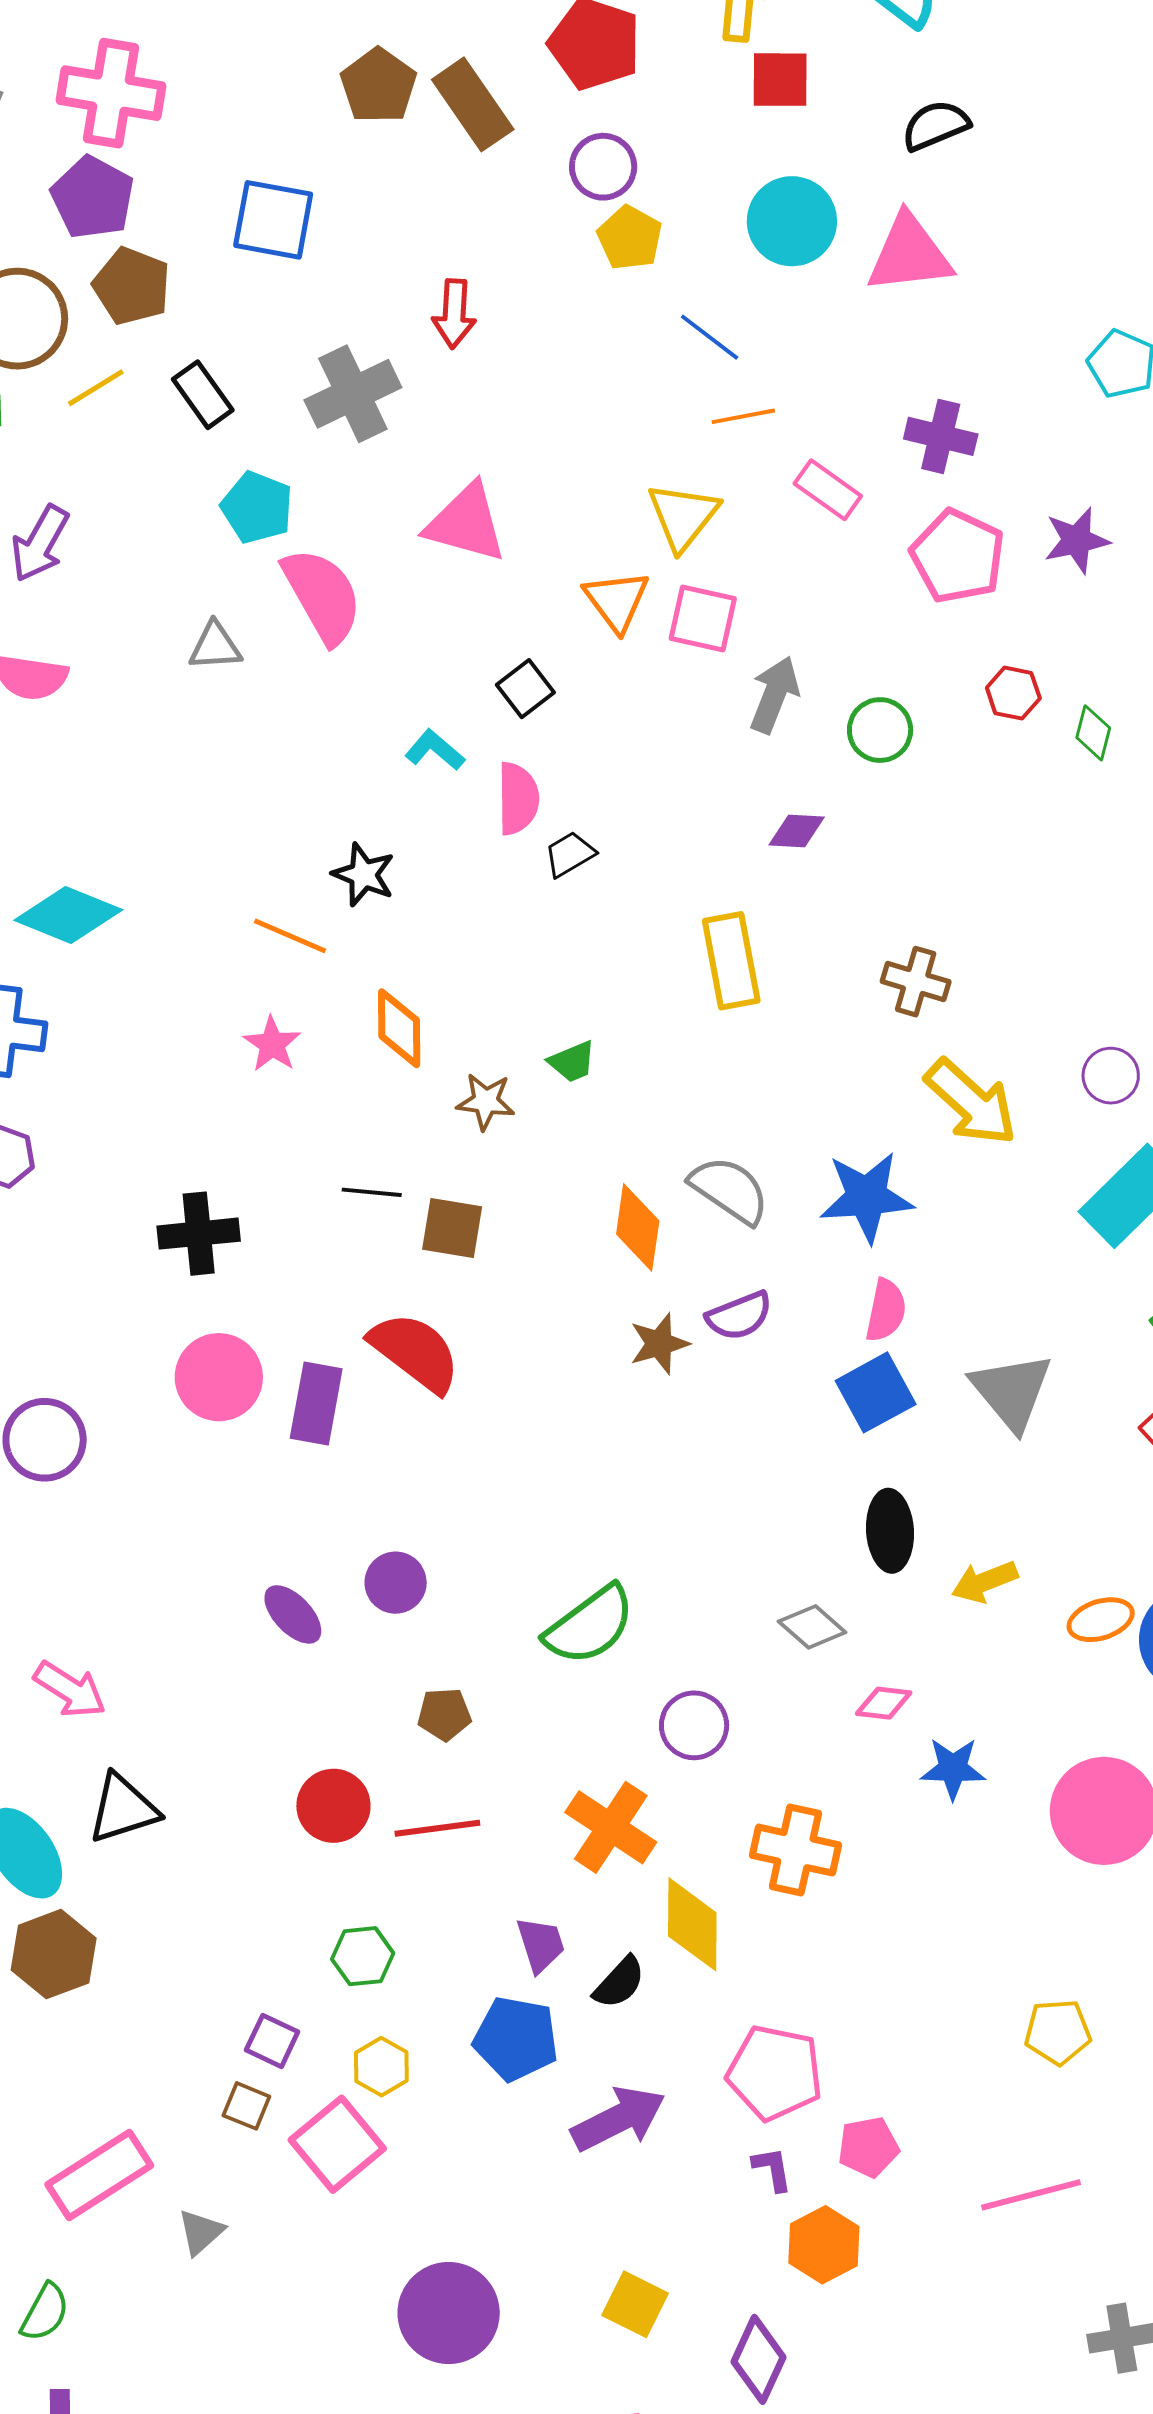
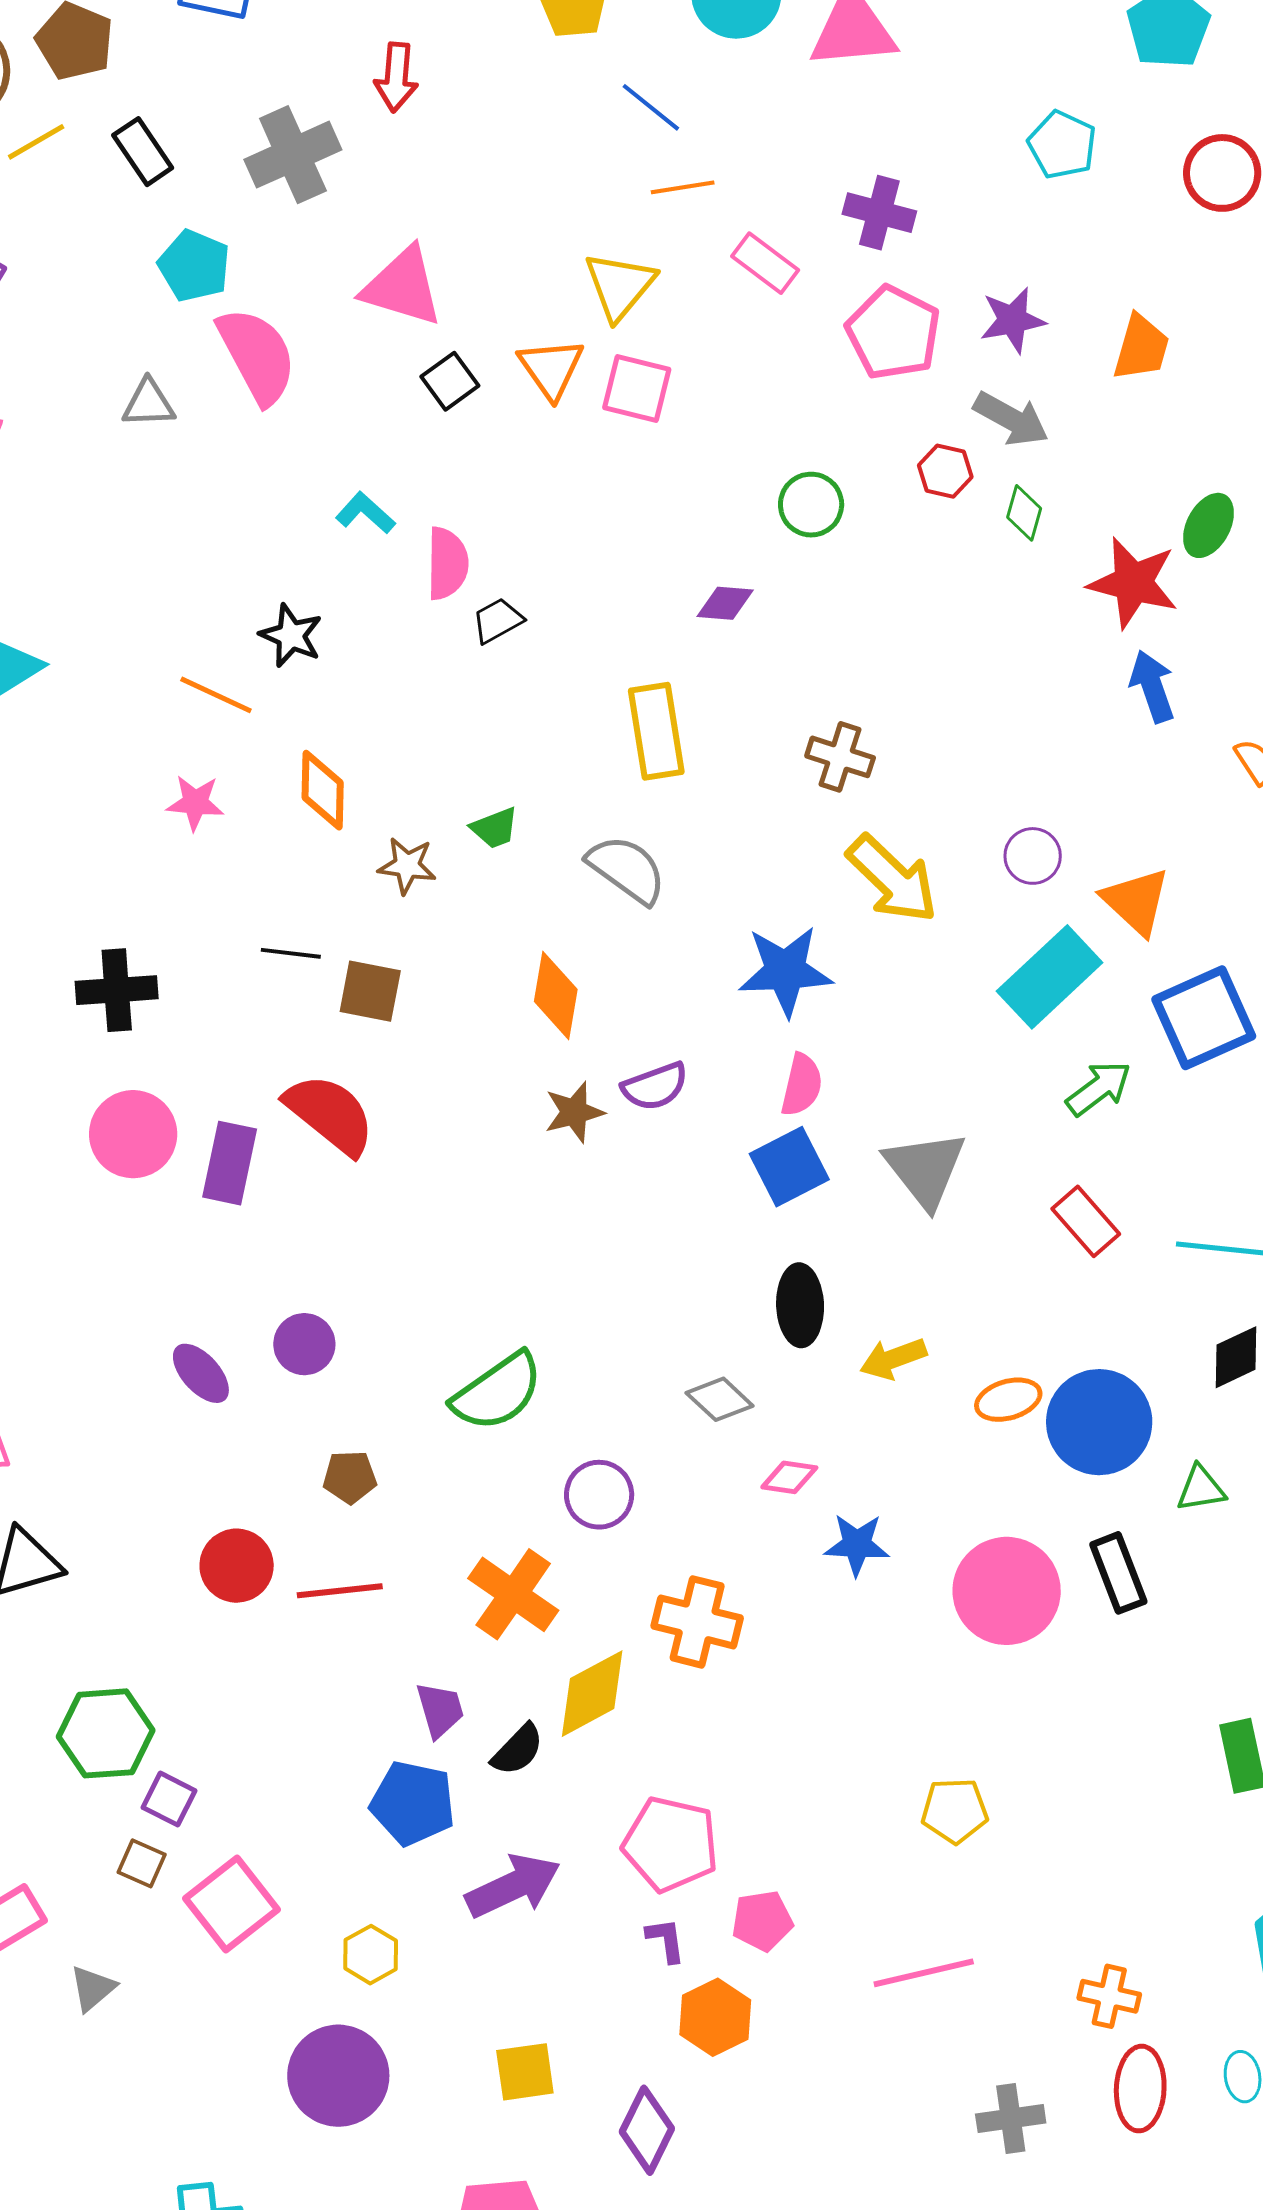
black square: (525, 689) -> (450, 381), moved
gray arrow: (774, 695) -> (1011, 419), moved, turned 96
pink star: (272, 1044) -> (195, 803), turned -30
gray semicircle: (730, 1190) -> (627, 869), moved
yellow diamond: (692, 1924) -> (592, 1694), turned 60
green hexagon: (363, 1956) -> (106, 1733), moved, size x1.5
yellow hexagon: (381, 2067) -> (371, 1955), moved
yellow square: (635, 2304) -> (525, 2072), turned -36

